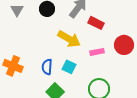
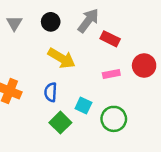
yellow arrow: (69, 39) -> (62, 58), moved
cyan square: (69, 67) -> (83, 106), moved

